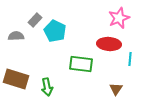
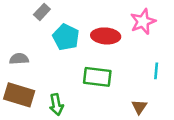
gray rectangle: (35, 20) -> (42, 12), moved
gray semicircle: (16, 36) -> (19, 59), moved
red ellipse: (109, 44) -> (106, 36), moved

